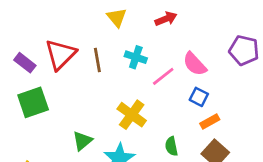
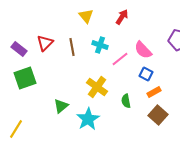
red arrow: (166, 19) -> (122, 17), turned -35
red triangle: (60, 54) -> (45, 43), size x0.7
green semicircle: (171, 146) -> (126, 101), moved

